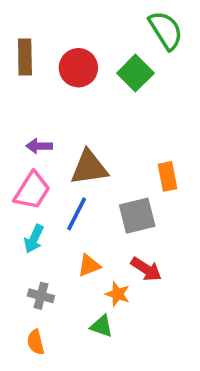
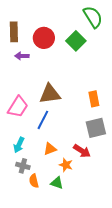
purple arrow: (39, 146) -> (22, 56), moved
gray square: (137, 216) -> (96, 128), moved
cyan arrow: (34, 239) -> (19, 145), moved
orange semicircle: (36, 342) -> (34, 181), moved

